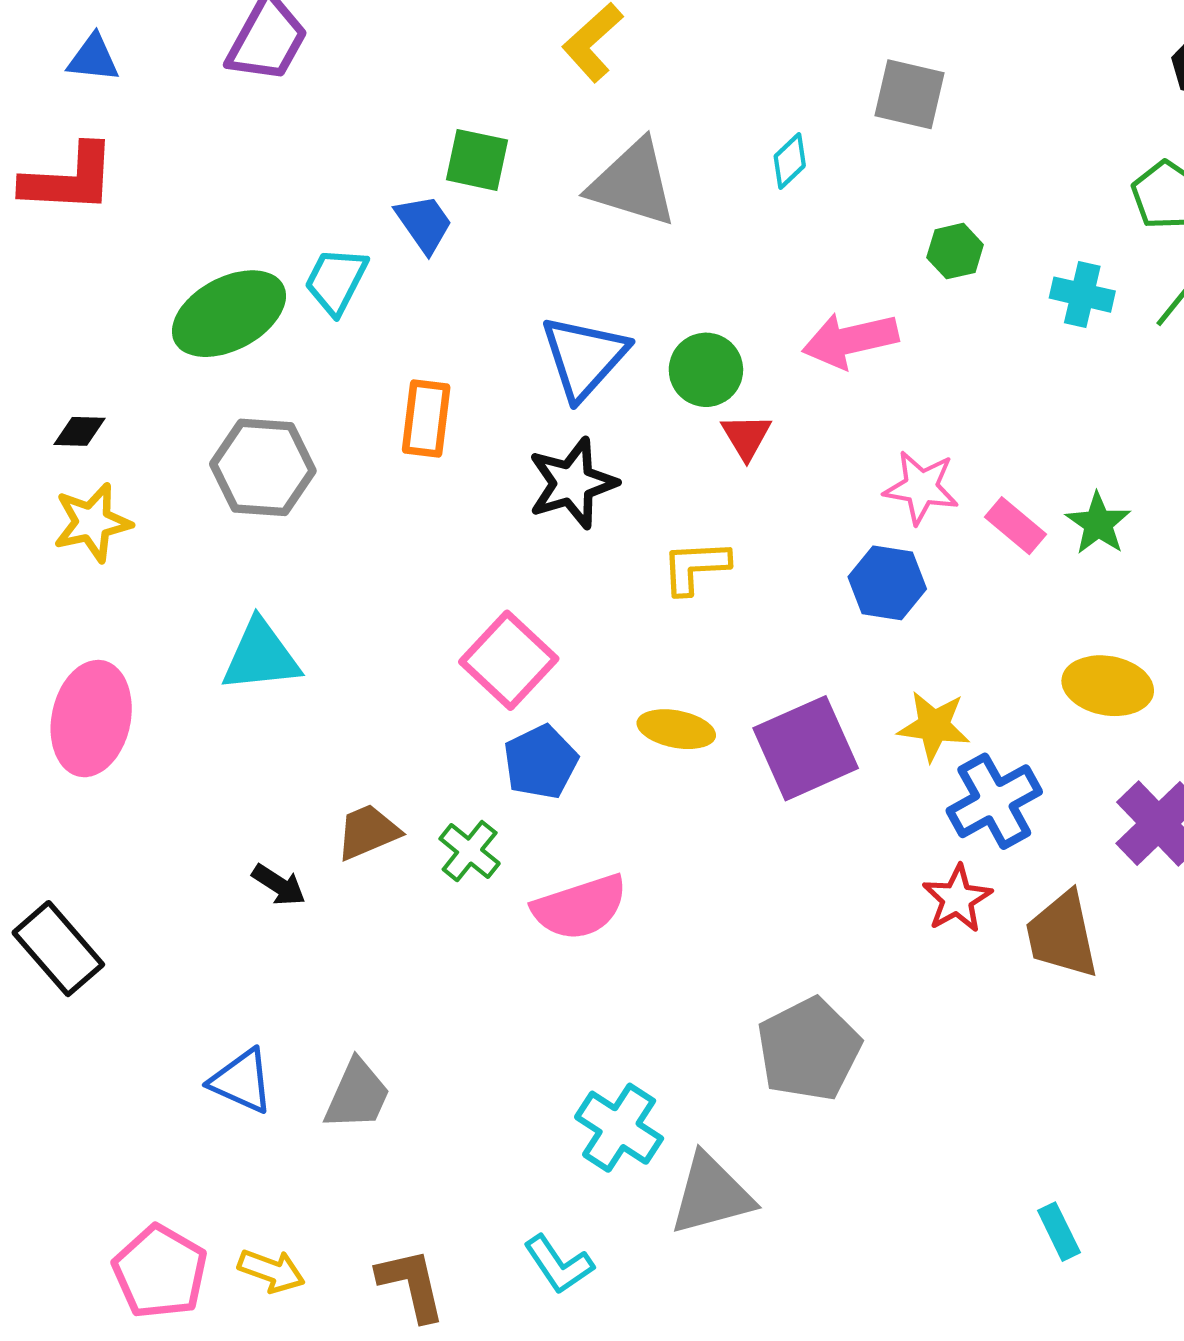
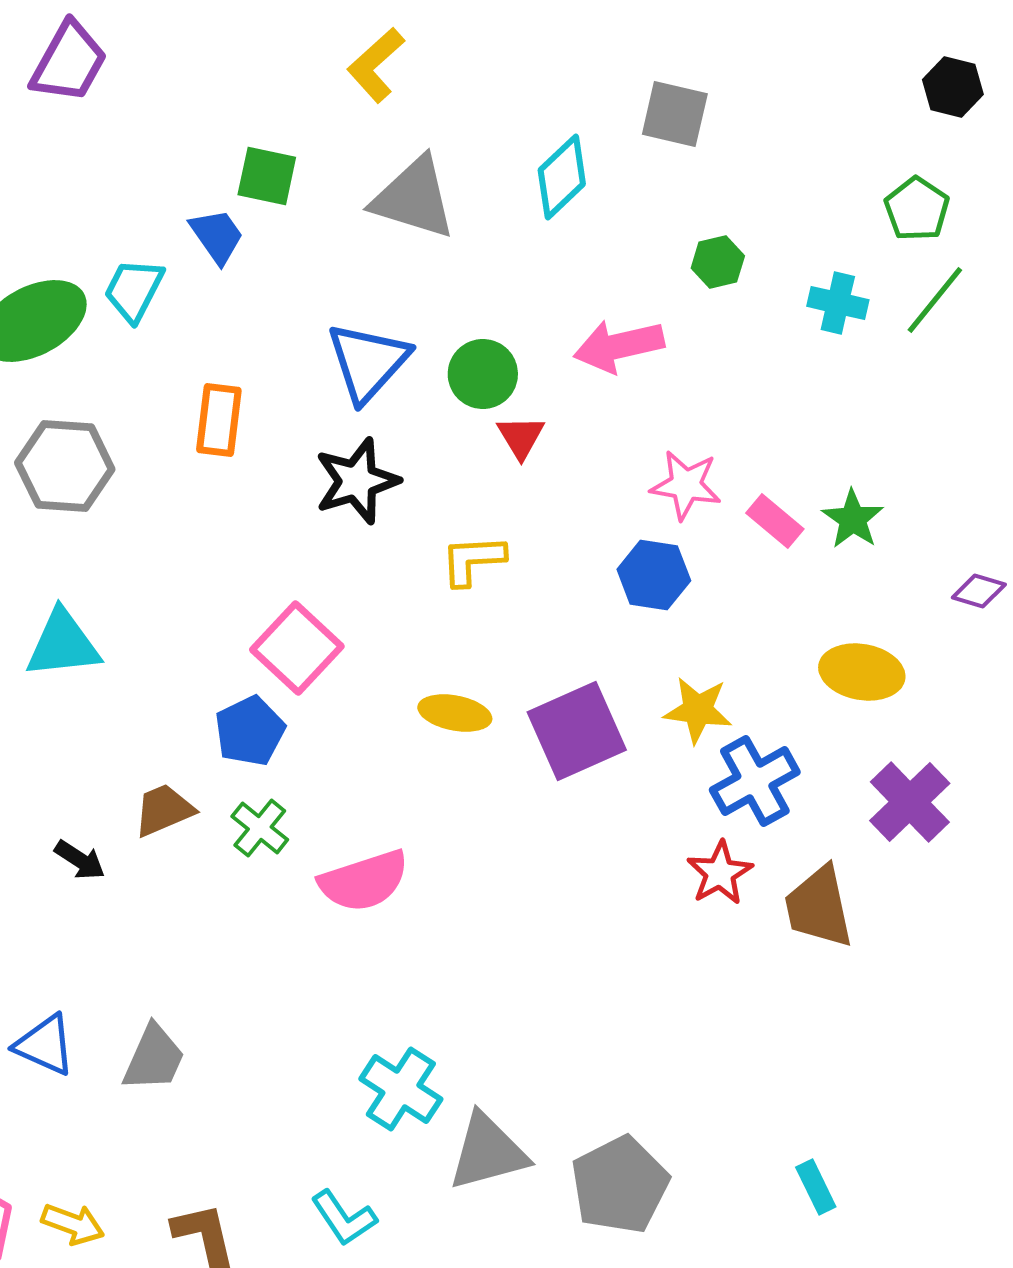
cyan diamond: (790, 161) -> (562, 177), size x1.6
blue pentagon: (541, 762) -> (250, 731), moved
gray pentagon: (809, 1049) -> (620, 1185), moved

